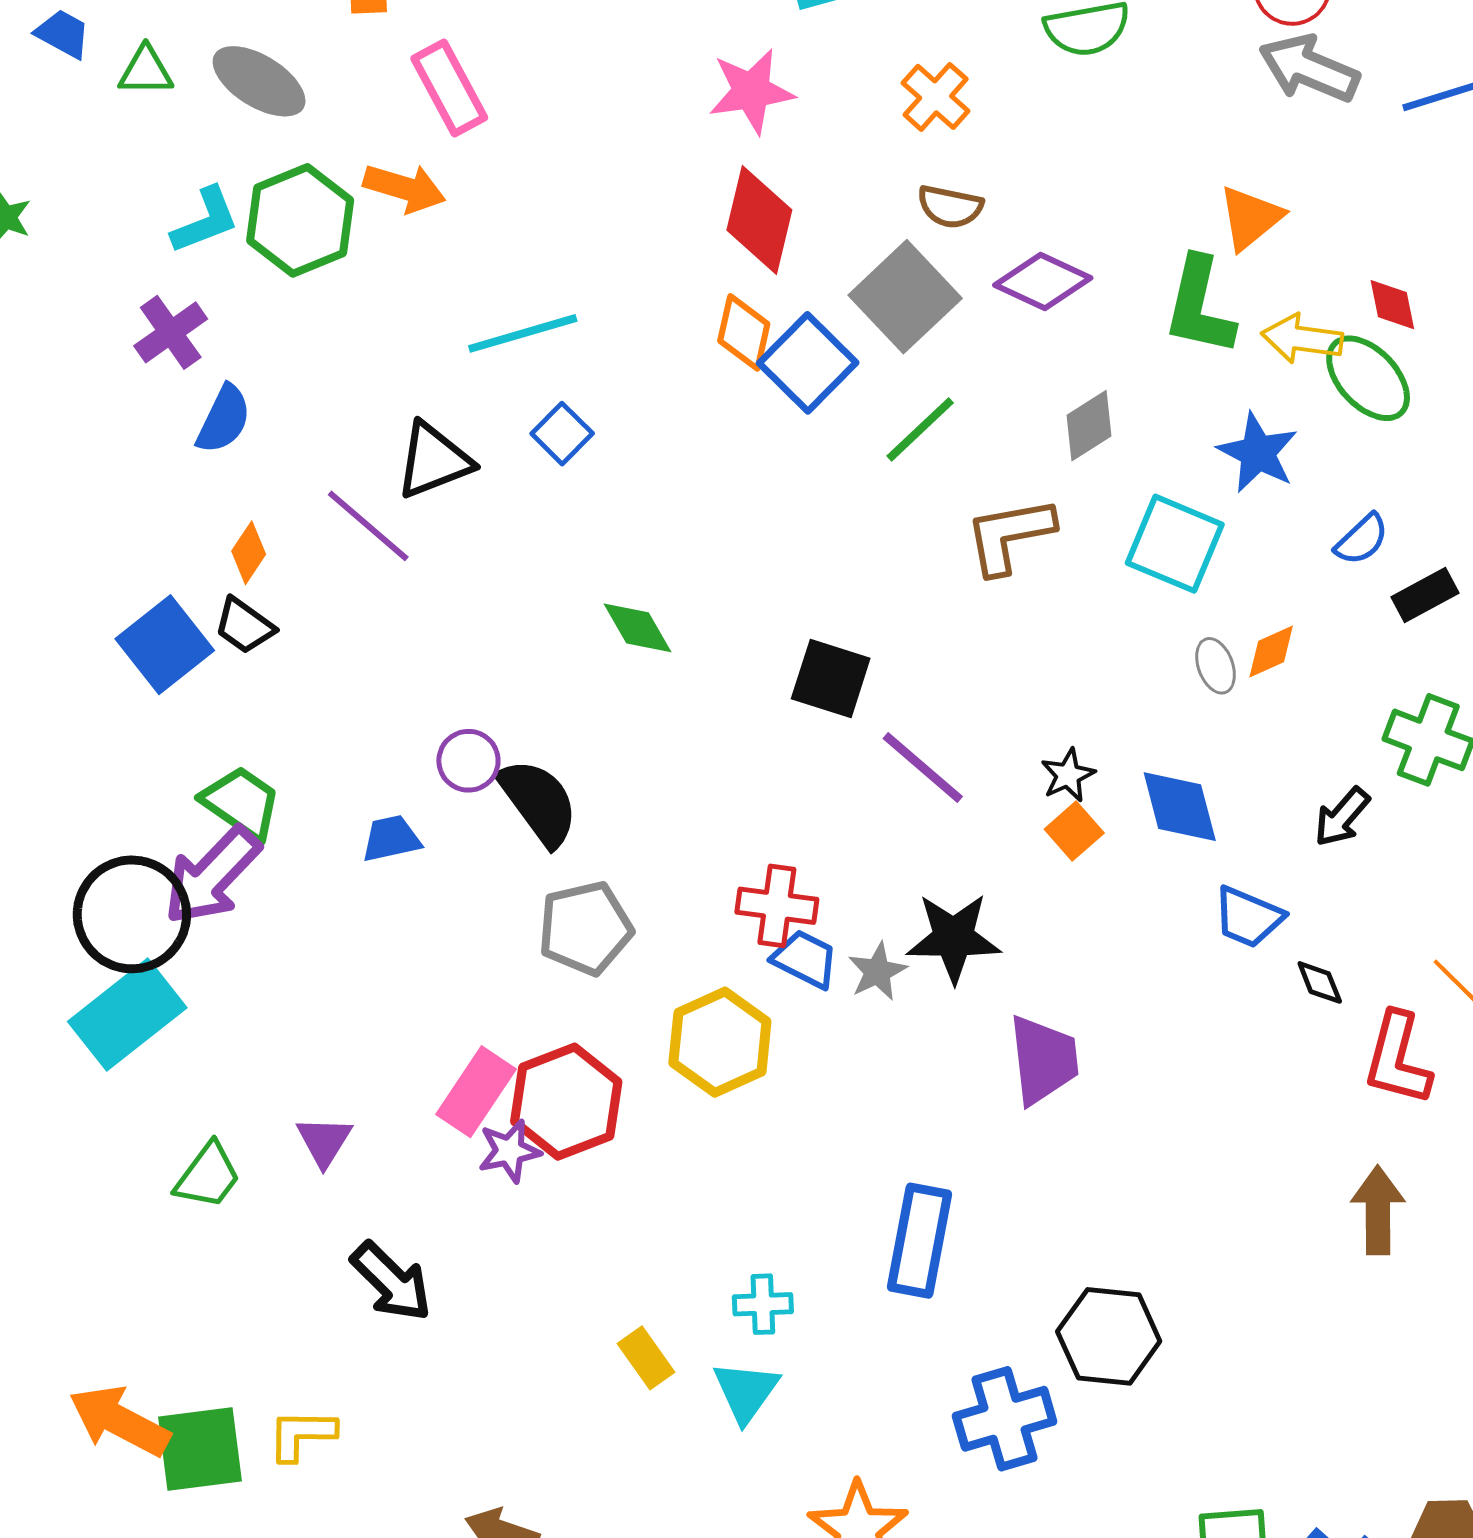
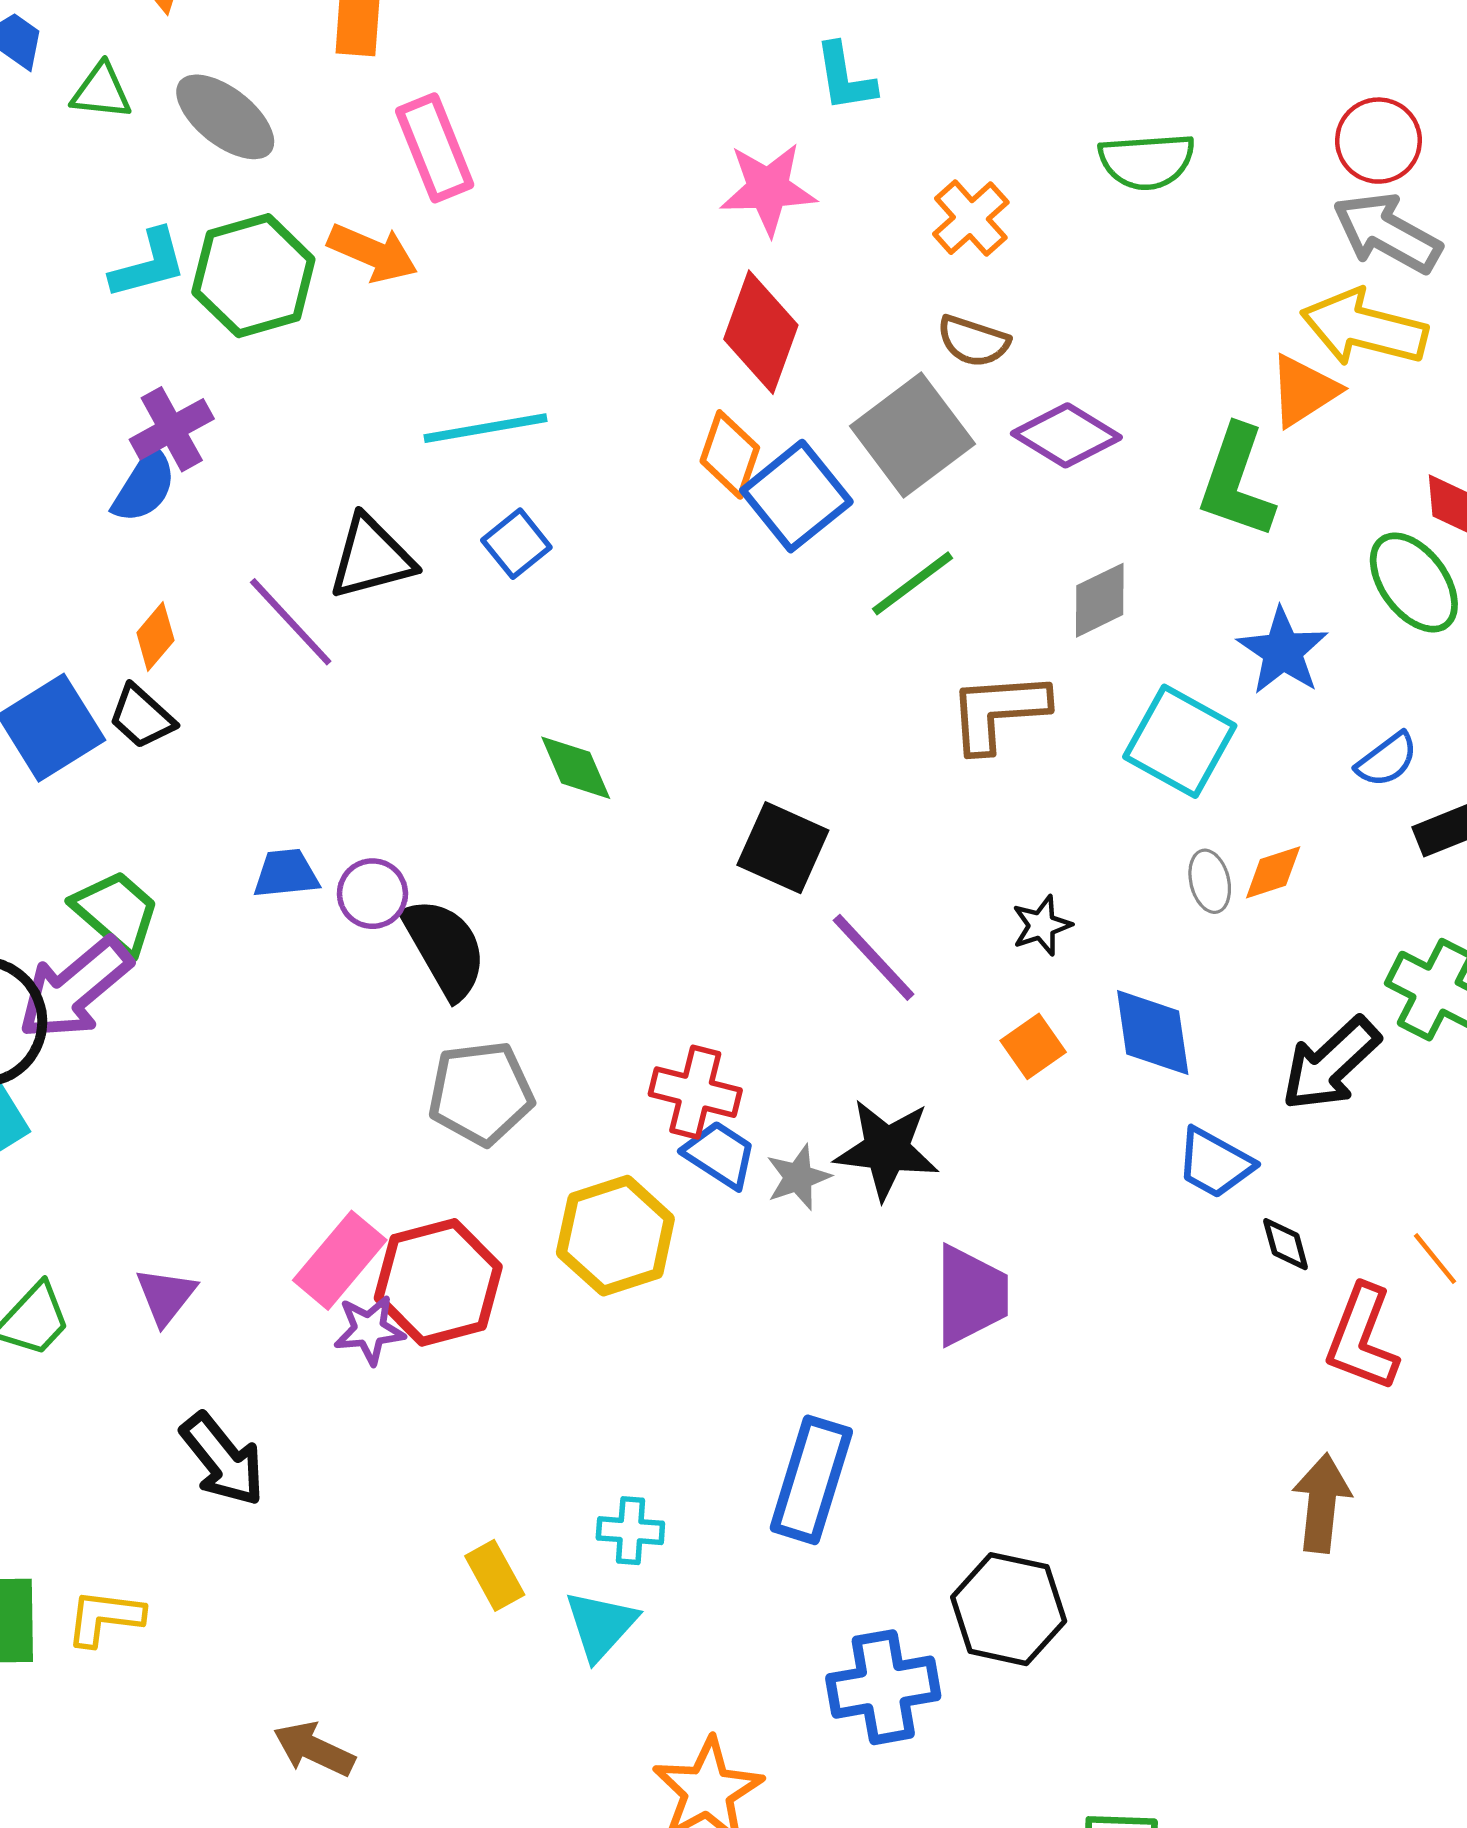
purple cross: (171, 332) -> (172, 429), moved
yellow arrow: (1302, 339) -> (1364, 328), moved, size x1.4
black star: (1068, 775) -> (1042, 925), moved
black arrow: (1342, 817) -> (1331, 1064), size x1.5
blue trapezoid: (391, 839) -> (286, 874), moved

